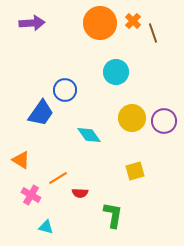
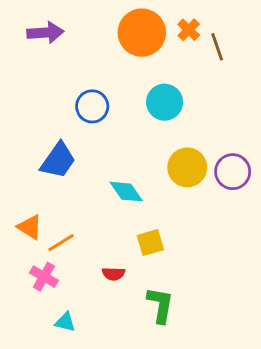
blue circle: (65, 90) -> (92, 106), moved
yellow square: (135, 171) -> (150, 243), moved
orange line: (58, 178) -> (61, 243), moved

